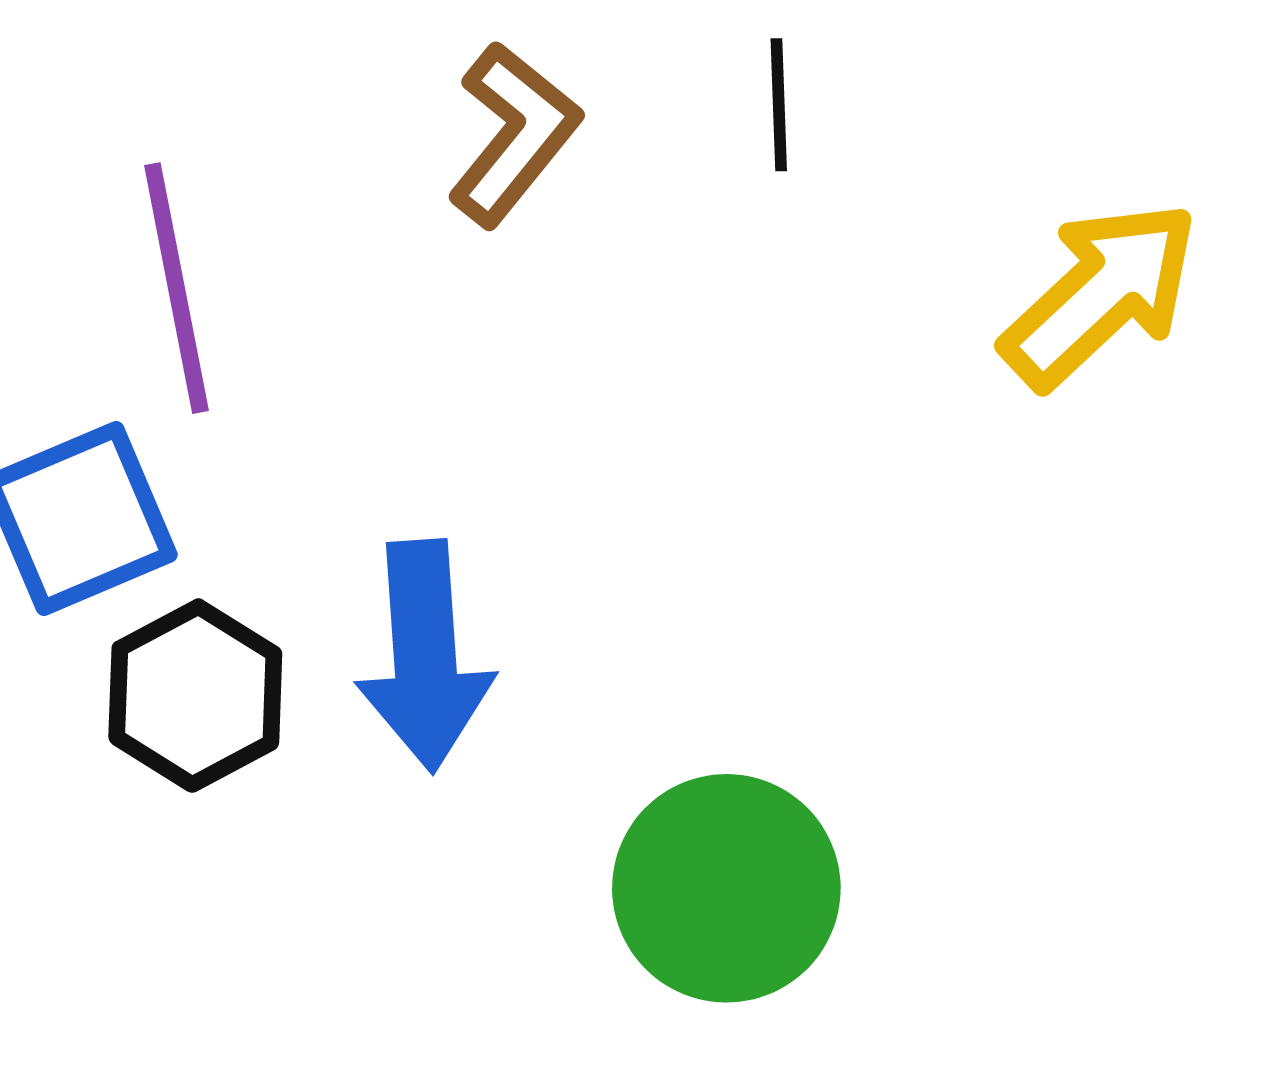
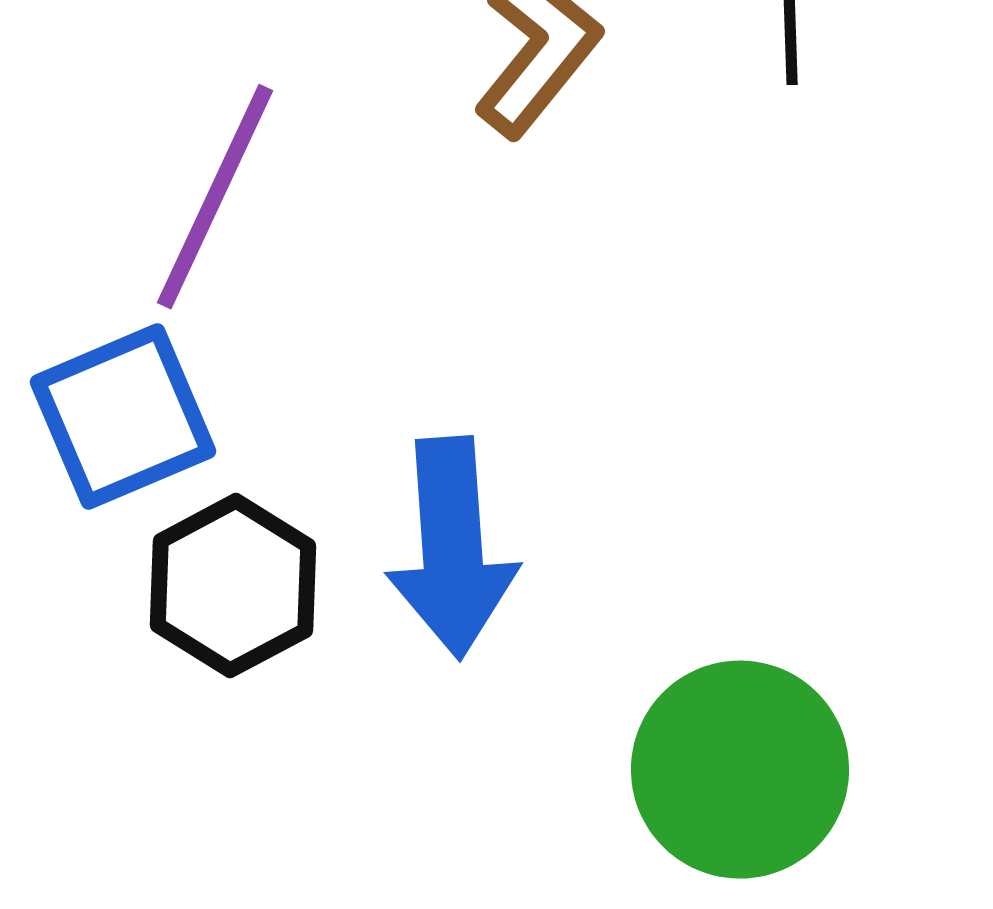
purple line: (176, 288) -> (215, 197), turned 36

